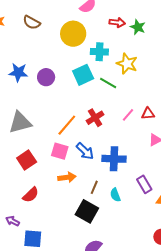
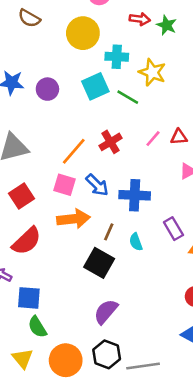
orange arrow: (67, 177) -> (73, 219), size x1.4
red semicircle: (31, 195) -> (27, 241), size x1.4

